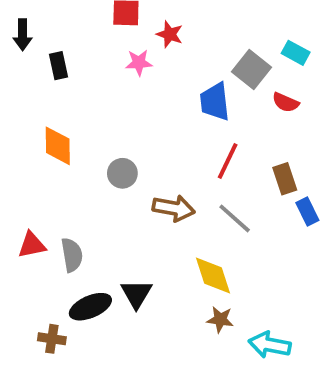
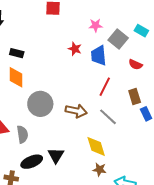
red star: (170, 34) -> (75, 49), moved
pink star: (139, 63) -> (96, 25), moved
black rectangle: (59, 66) -> (17, 53), moved, turned -64
red semicircle: (286, 102) -> (135, 65), moved
gray circle: (122, 173) -> (40, 104), moved, size x1.6

